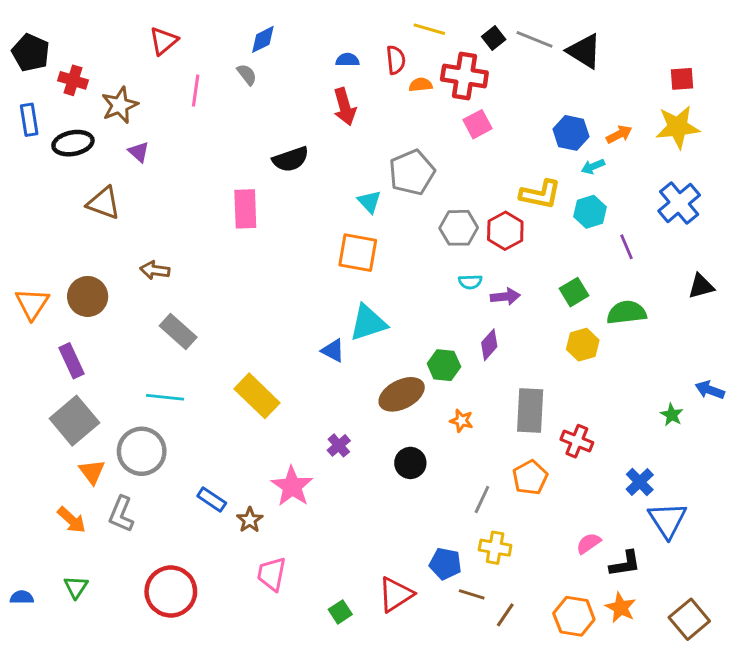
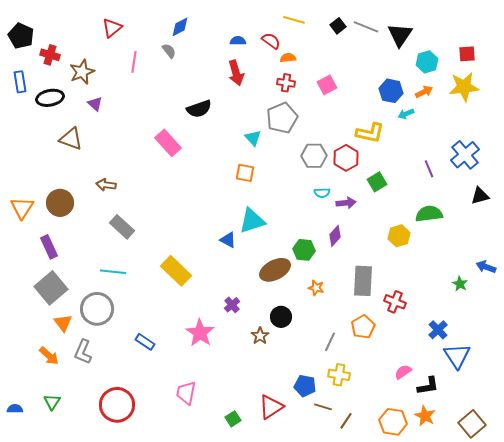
black triangle: (584, 51) -> (400, 35), turned 32
red semicircle: (396, 60) -> (271, 41), turned -48
red cross: (464, 76) -> (286, 83), moved, size x0.6
blue cross: (679, 203) -> (465, 155), moved
pink rectangle: (245, 209) -> (168, 143), turned -40
cyan hexagon: (590, 212) -> (427, 62), moved
orange square: (358, 253) -> (245, 173), size x0.7
green square: (574, 292) -> (377, 182), moved
brown star: (250, 520) -> (260, 336), moved

